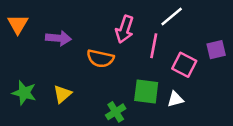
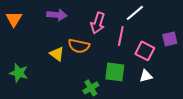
purple arrow: (58, 38) -> (57, 15), moved
yellow triangle: (62, 94) -> (57, 54), moved, turned -42
white triangle: (175, 99) -> (146, 76), moved

